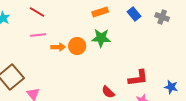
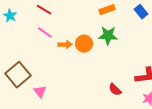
pink line: (38, 35) -> (45, 33), turned 42

